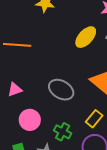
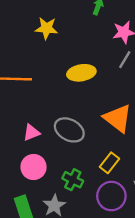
yellow ellipse: (86, 37) -> (81, 73), moved, turned 40
pink triangle: (15, 90) -> (31, 133), moved

